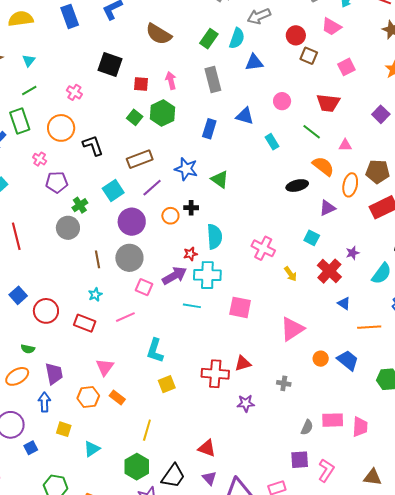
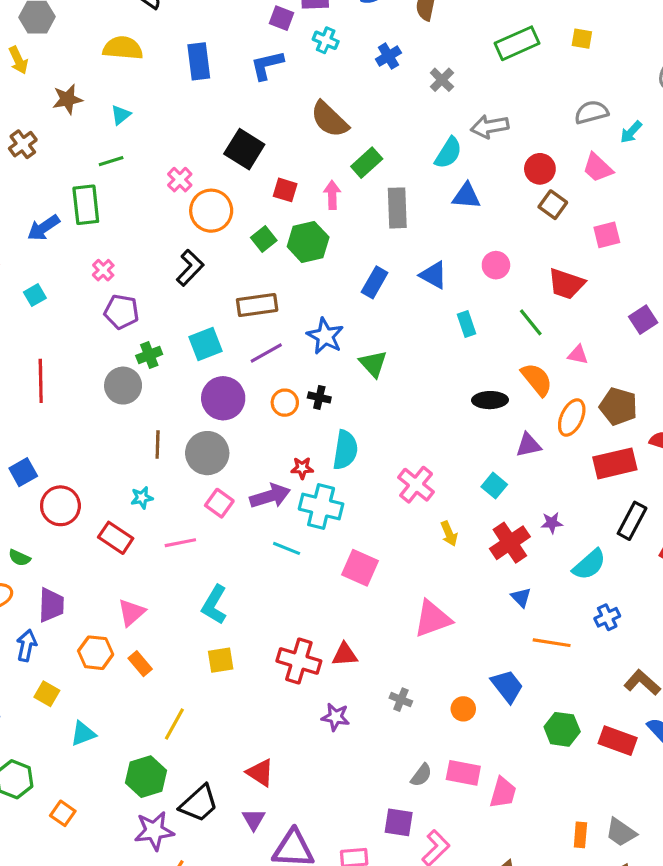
green rectangle: (209, 39) -> (367, 163), moved
orange circle: (61, 128) -> (211, 211), moved
black L-shape: (93, 145) -> (190, 268), turned 50
orange circle: (321, 359) -> (463, 709), moved

